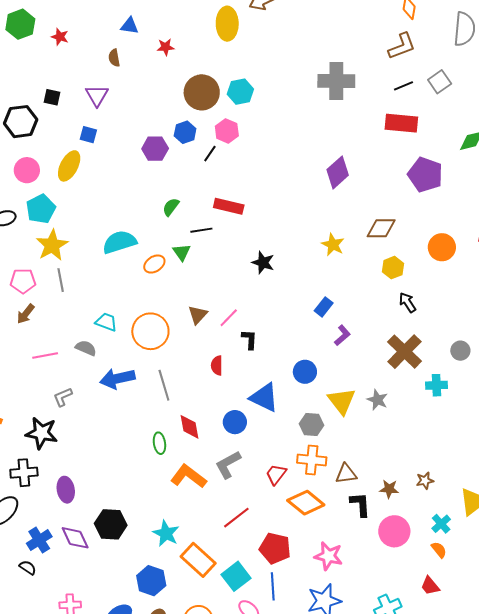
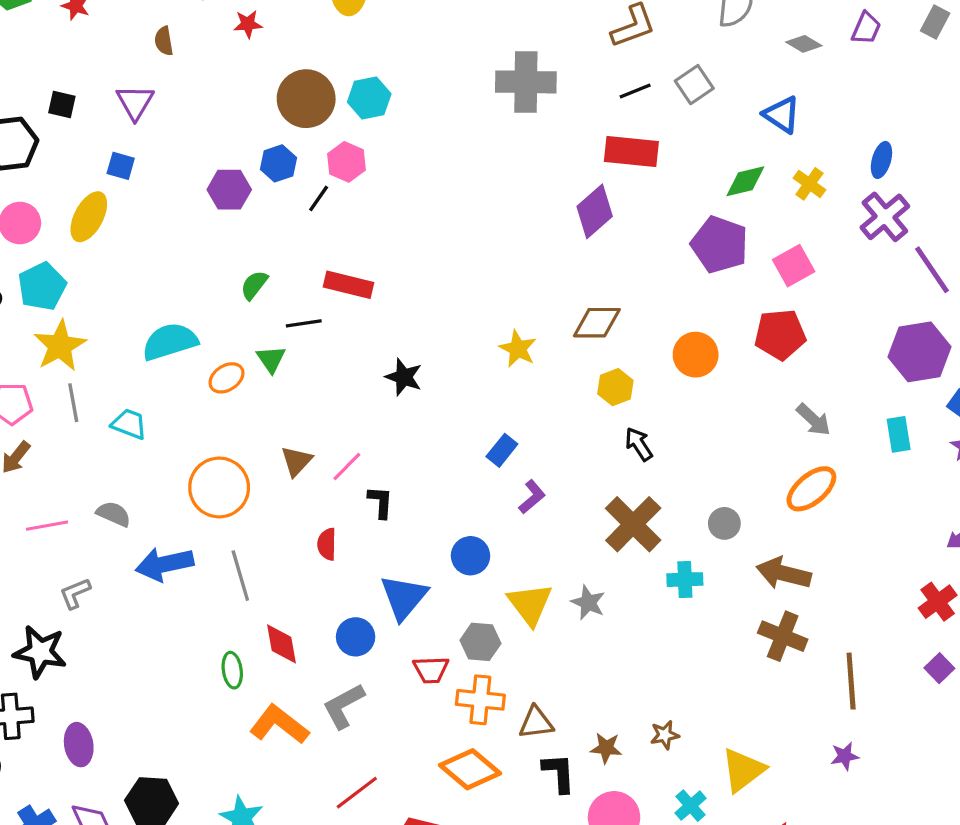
purple diamond: (338, 172) -> (595, 211), moved
purple pentagon: (425, 175) -> (720, 245), moved
cyan trapezoid: (106, 322) -> (129, 424), moved
blue triangle: (264, 398) -> (404, 597), turned 44
red trapezoid: (276, 474) -> (431, 670), moved, turned -130

